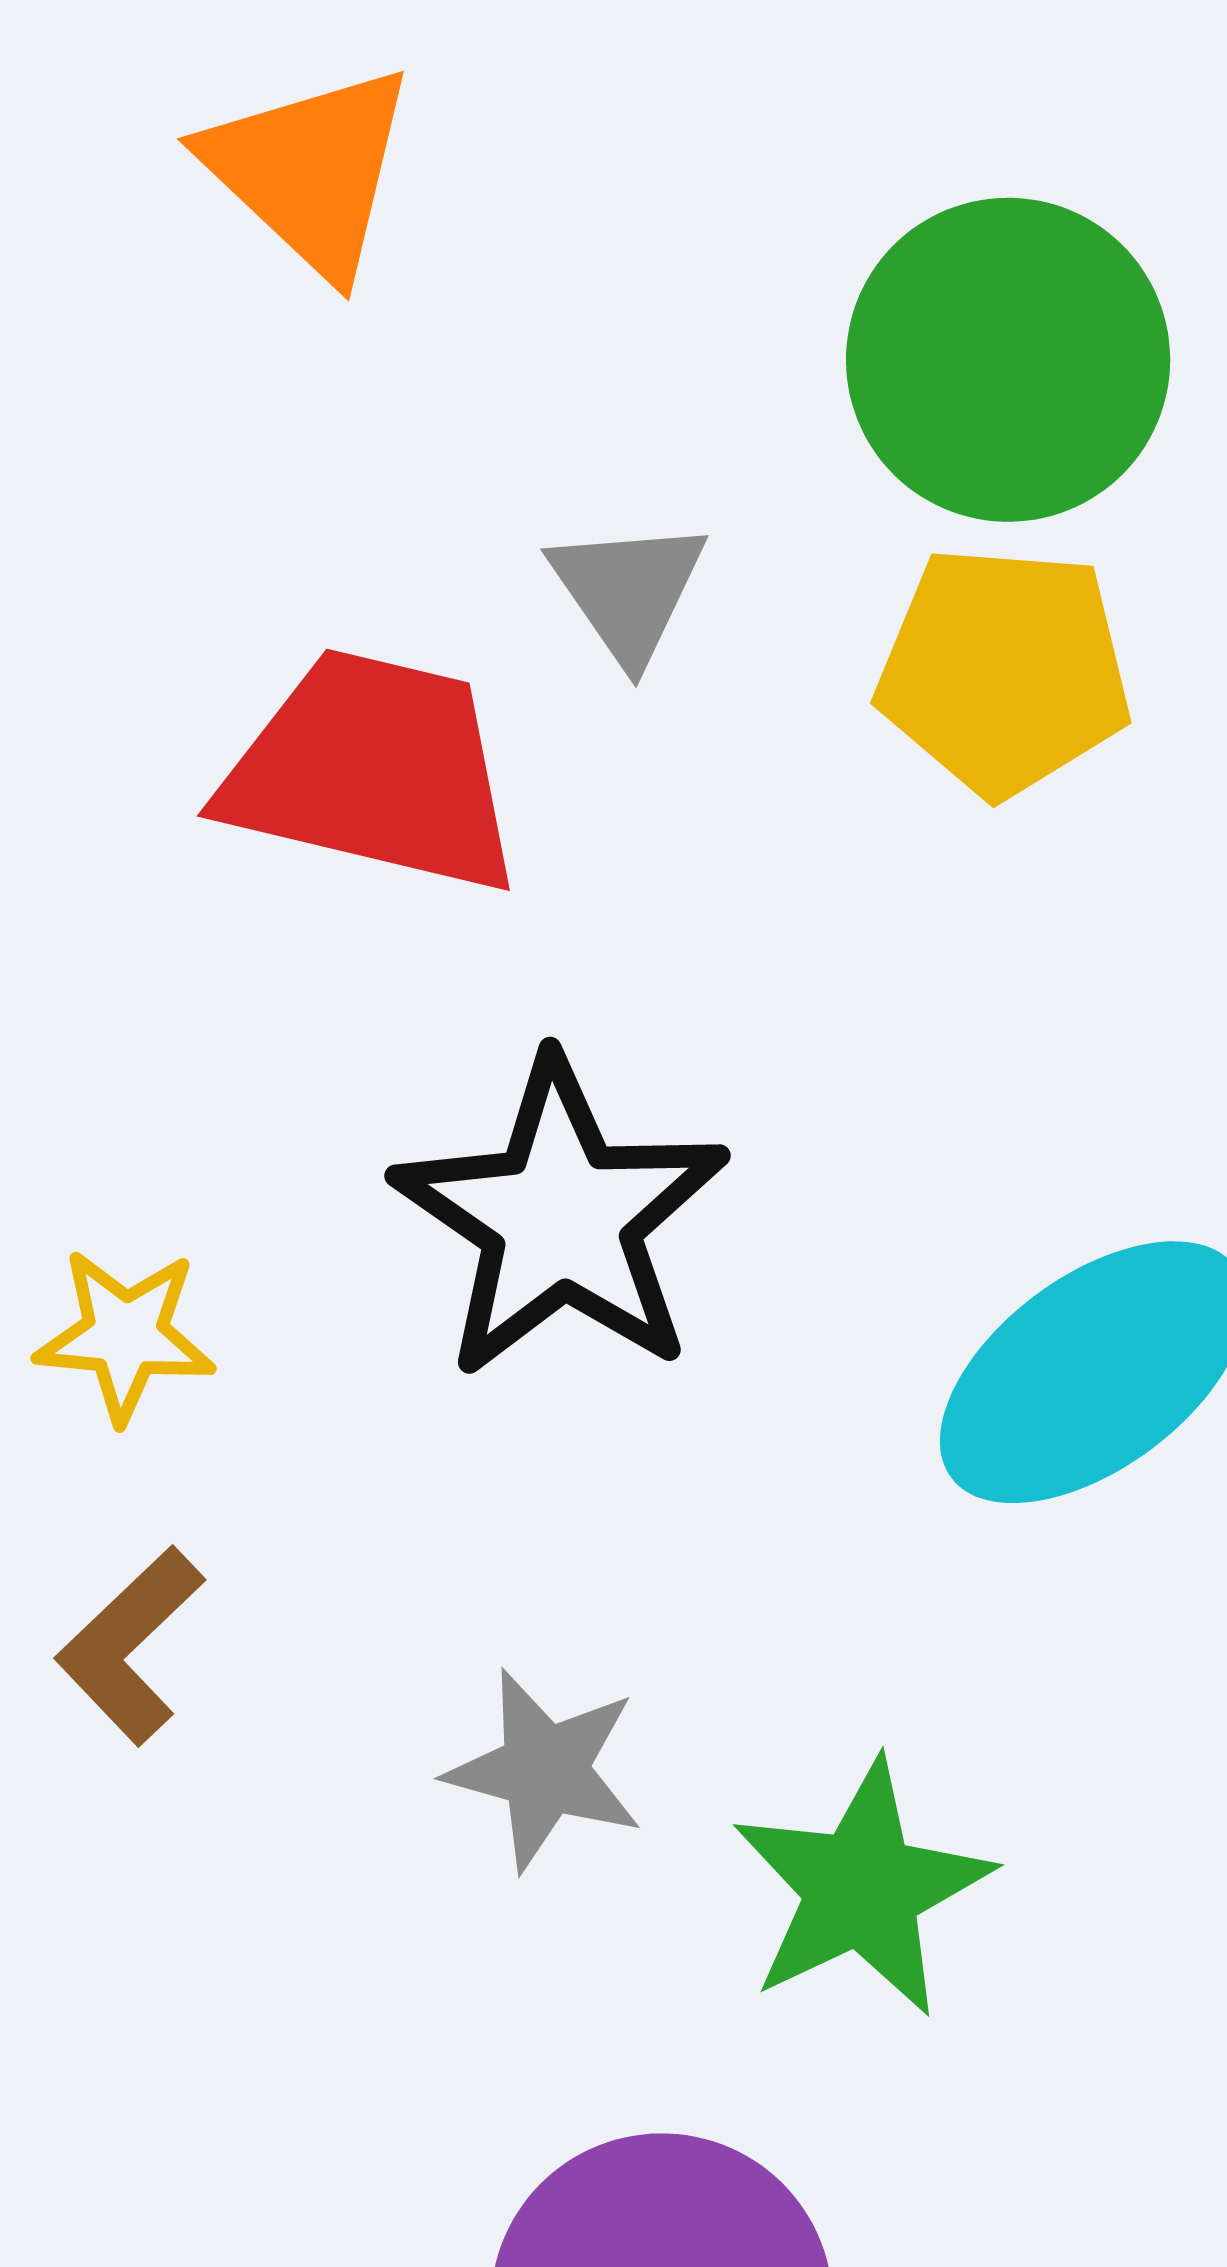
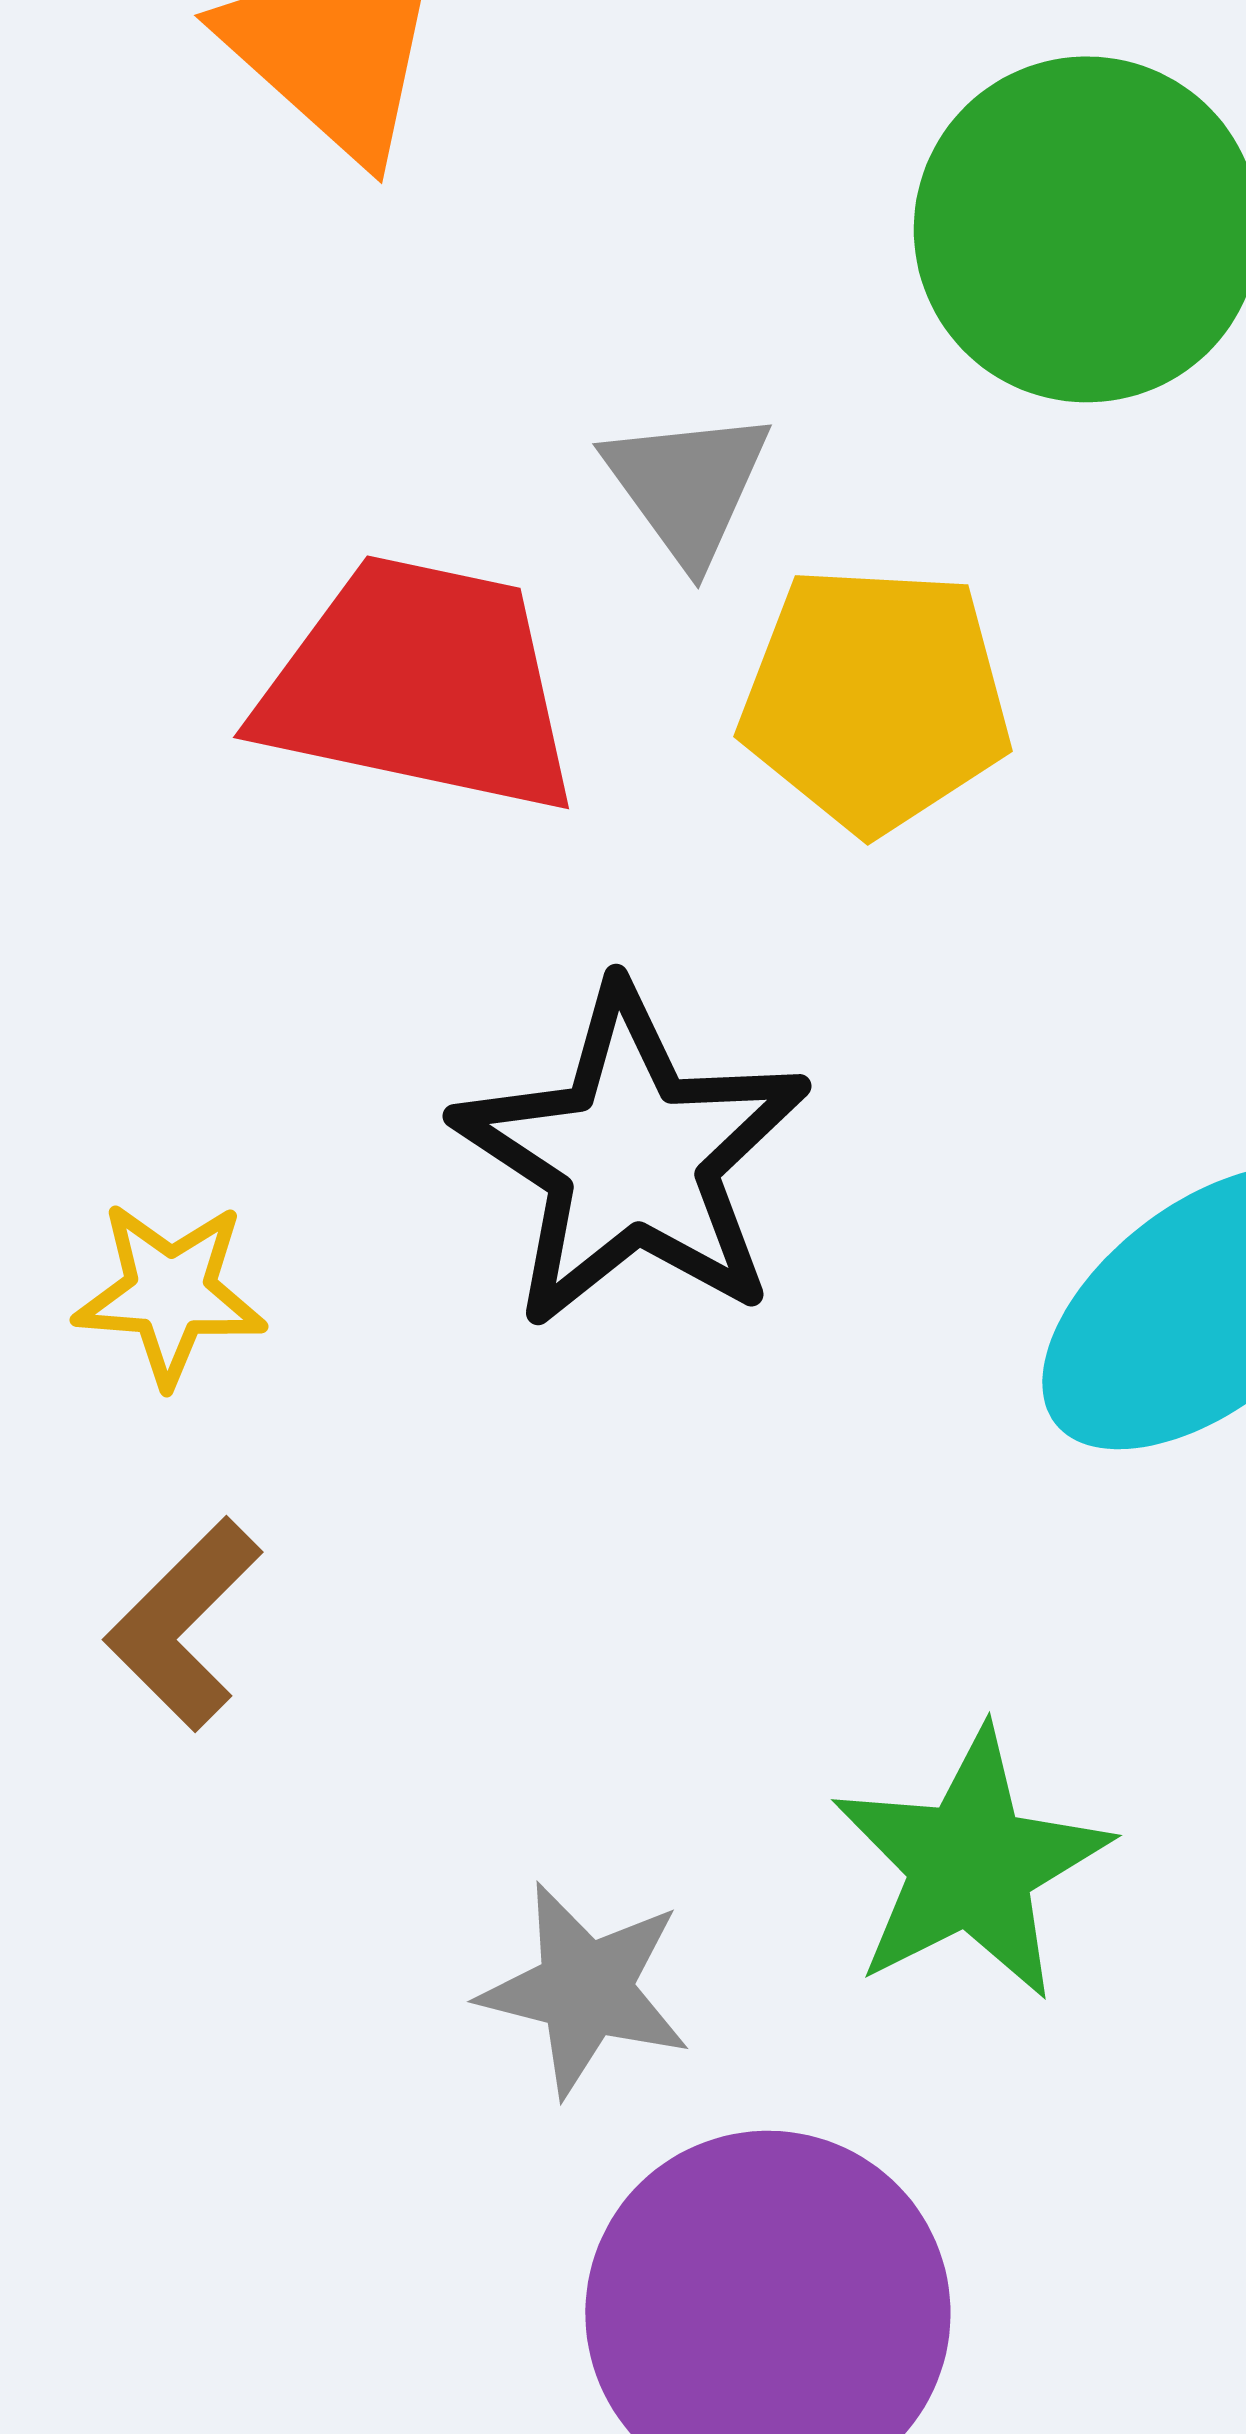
yellow pentagon: (1004, 671) -> (875, 699), moved
gray star: (545, 1770) -> (585, 1989), moved

